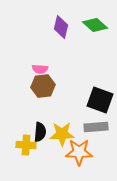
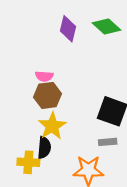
gray rectangle: (96, 127) -> (108, 142), size x0.7
yellow star: (62, 134) -> (52, 126), moved, turned -30

